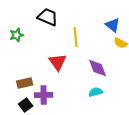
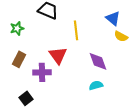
brown rectangle: (25, 83) -> (19, 59), moved, turned -49
purple cross: (44, 95) -> (42, 72), moved

